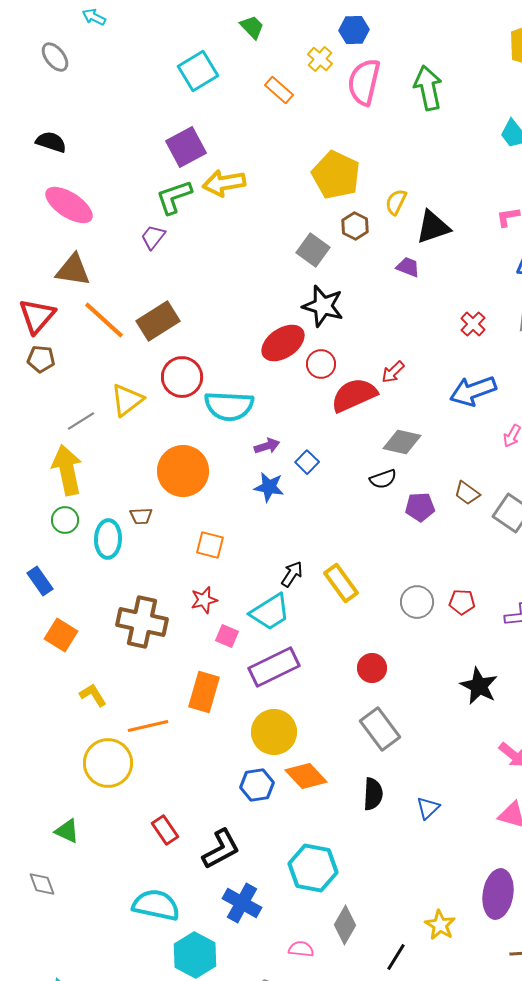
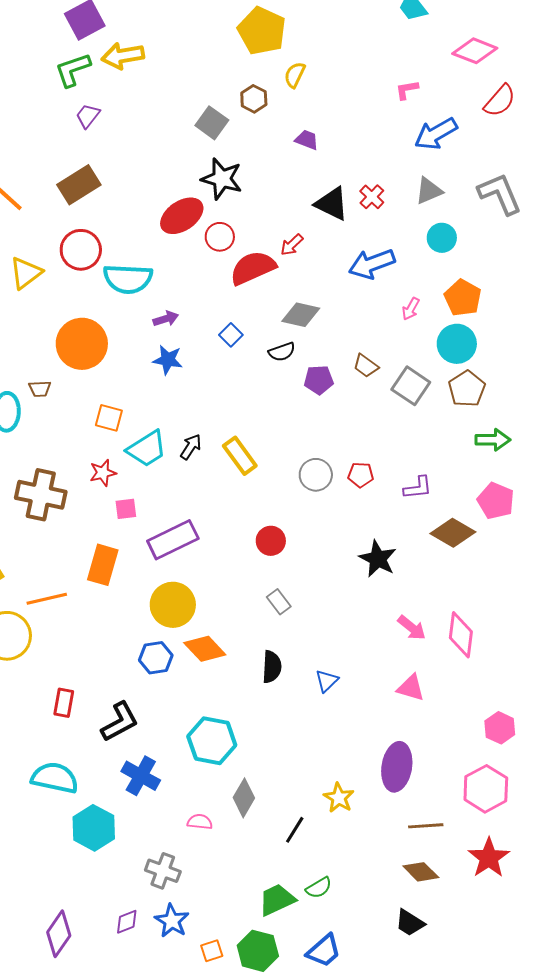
yellow pentagon: (336, 175) -> (262, 31), moved
black triangle: (433, 227) -> (332, 204), moved, turned 45
purple trapezoid: (153, 237) -> (88, 116), moved
brown rectangle: (158, 321) -> (79, 185), moved
blue square: (307, 462) -> (231, 335), moved
cyan trapezoid: (270, 612) -> (147, 449), moved
pink square: (227, 636) -> (126, 509), turned -30
gray rectangle: (380, 729) -> (279, 602), size x0.6
red rectangle: (165, 830) -> (64, 703), turned 44

